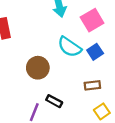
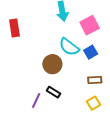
brown circle: (38, 68) -> (52, 64), moved
brown rectangle: (92, 85) -> (95, 80), moved

